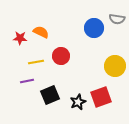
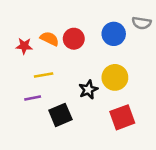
red circle: (61, 56) -> (74, 39), moved
yellow circle: (115, 66) -> (115, 77), moved
black star: (78, 102) -> (88, 90), moved

